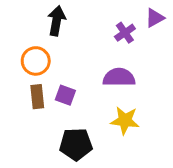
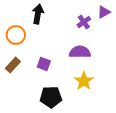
orange circle: (36, 61) -> (16, 35), moved
brown rectangle: (37, 97) -> (13, 65), moved, turned 49
yellow star: (125, 120) -> (84, 81), turned 30

